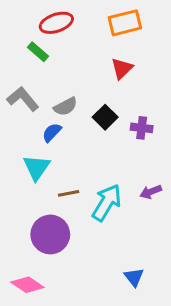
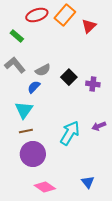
orange rectangle: (125, 23) -> (65, 15), moved, turned -35
green rectangle: (38, 52) -> (17, 36), moved
red triangle: (122, 68) -> (89, 26), moved
brown line: (69, 193) -> (26, 131), moved
pink diamond: (27, 285) -> (45, 187), moved

